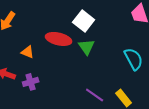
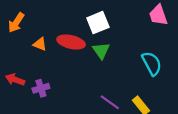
white square: (84, 21) -> (98, 23), turned 30
orange triangle: (28, 52) -> (40, 44), moved

